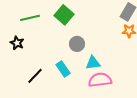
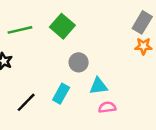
cyan rectangle: (63, 69) -> (61, 94), turned 63
pink semicircle: (100, 80) -> (107, 107), size x0.6

